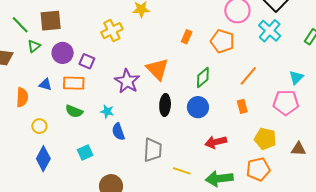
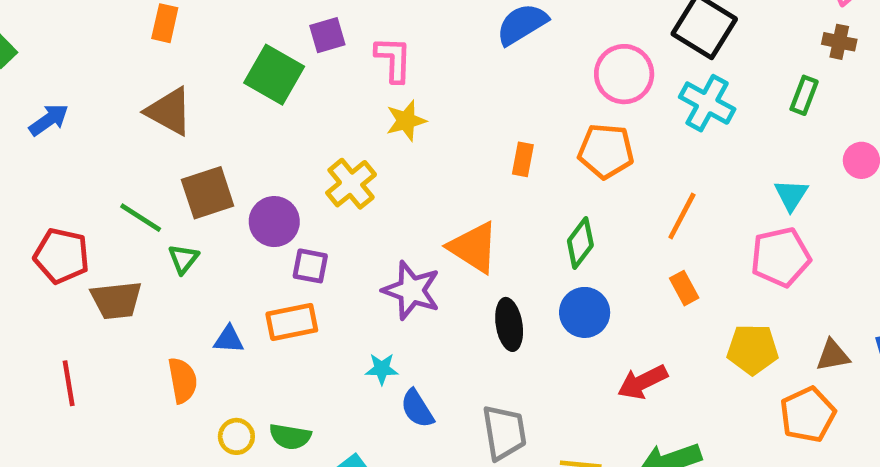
purple circle: (63, 53) -> (274, 222), moved
green semicircle: (74, 111) -> (290, 437), moved
orange pentagon: (258, 169) -> (808, 415), moved

